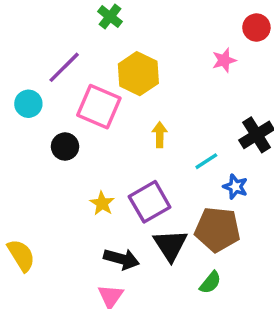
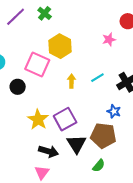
purple line: (64, 67) -> (16, 17), moved
cyan line: (206, 161) -> (97, 78), moved
yellow star: (102, 203) -> (38, 119), size x1.5

